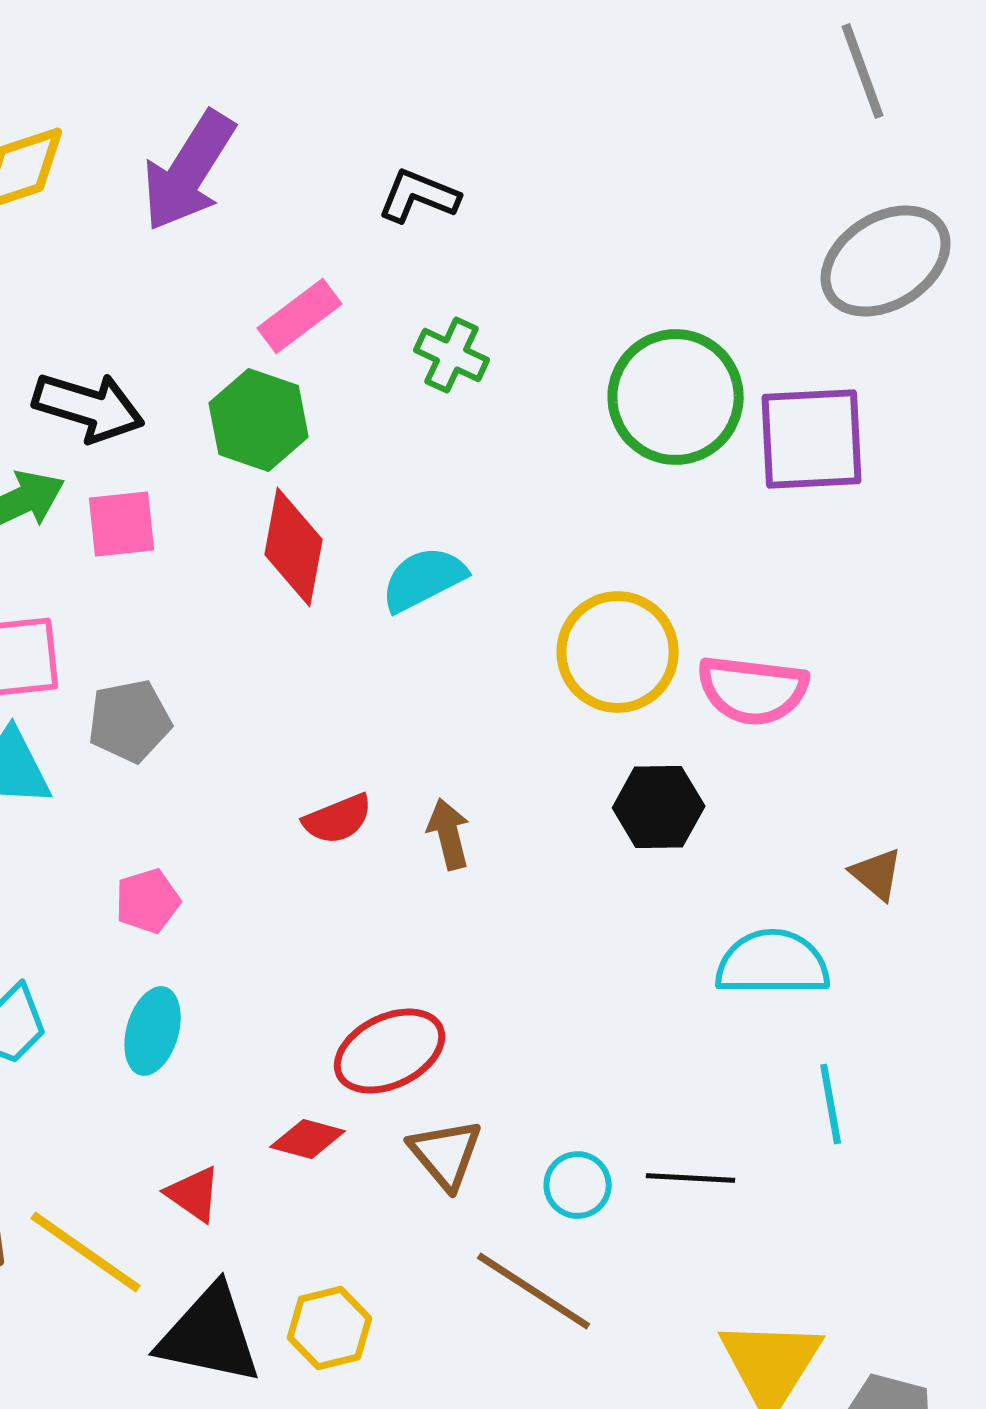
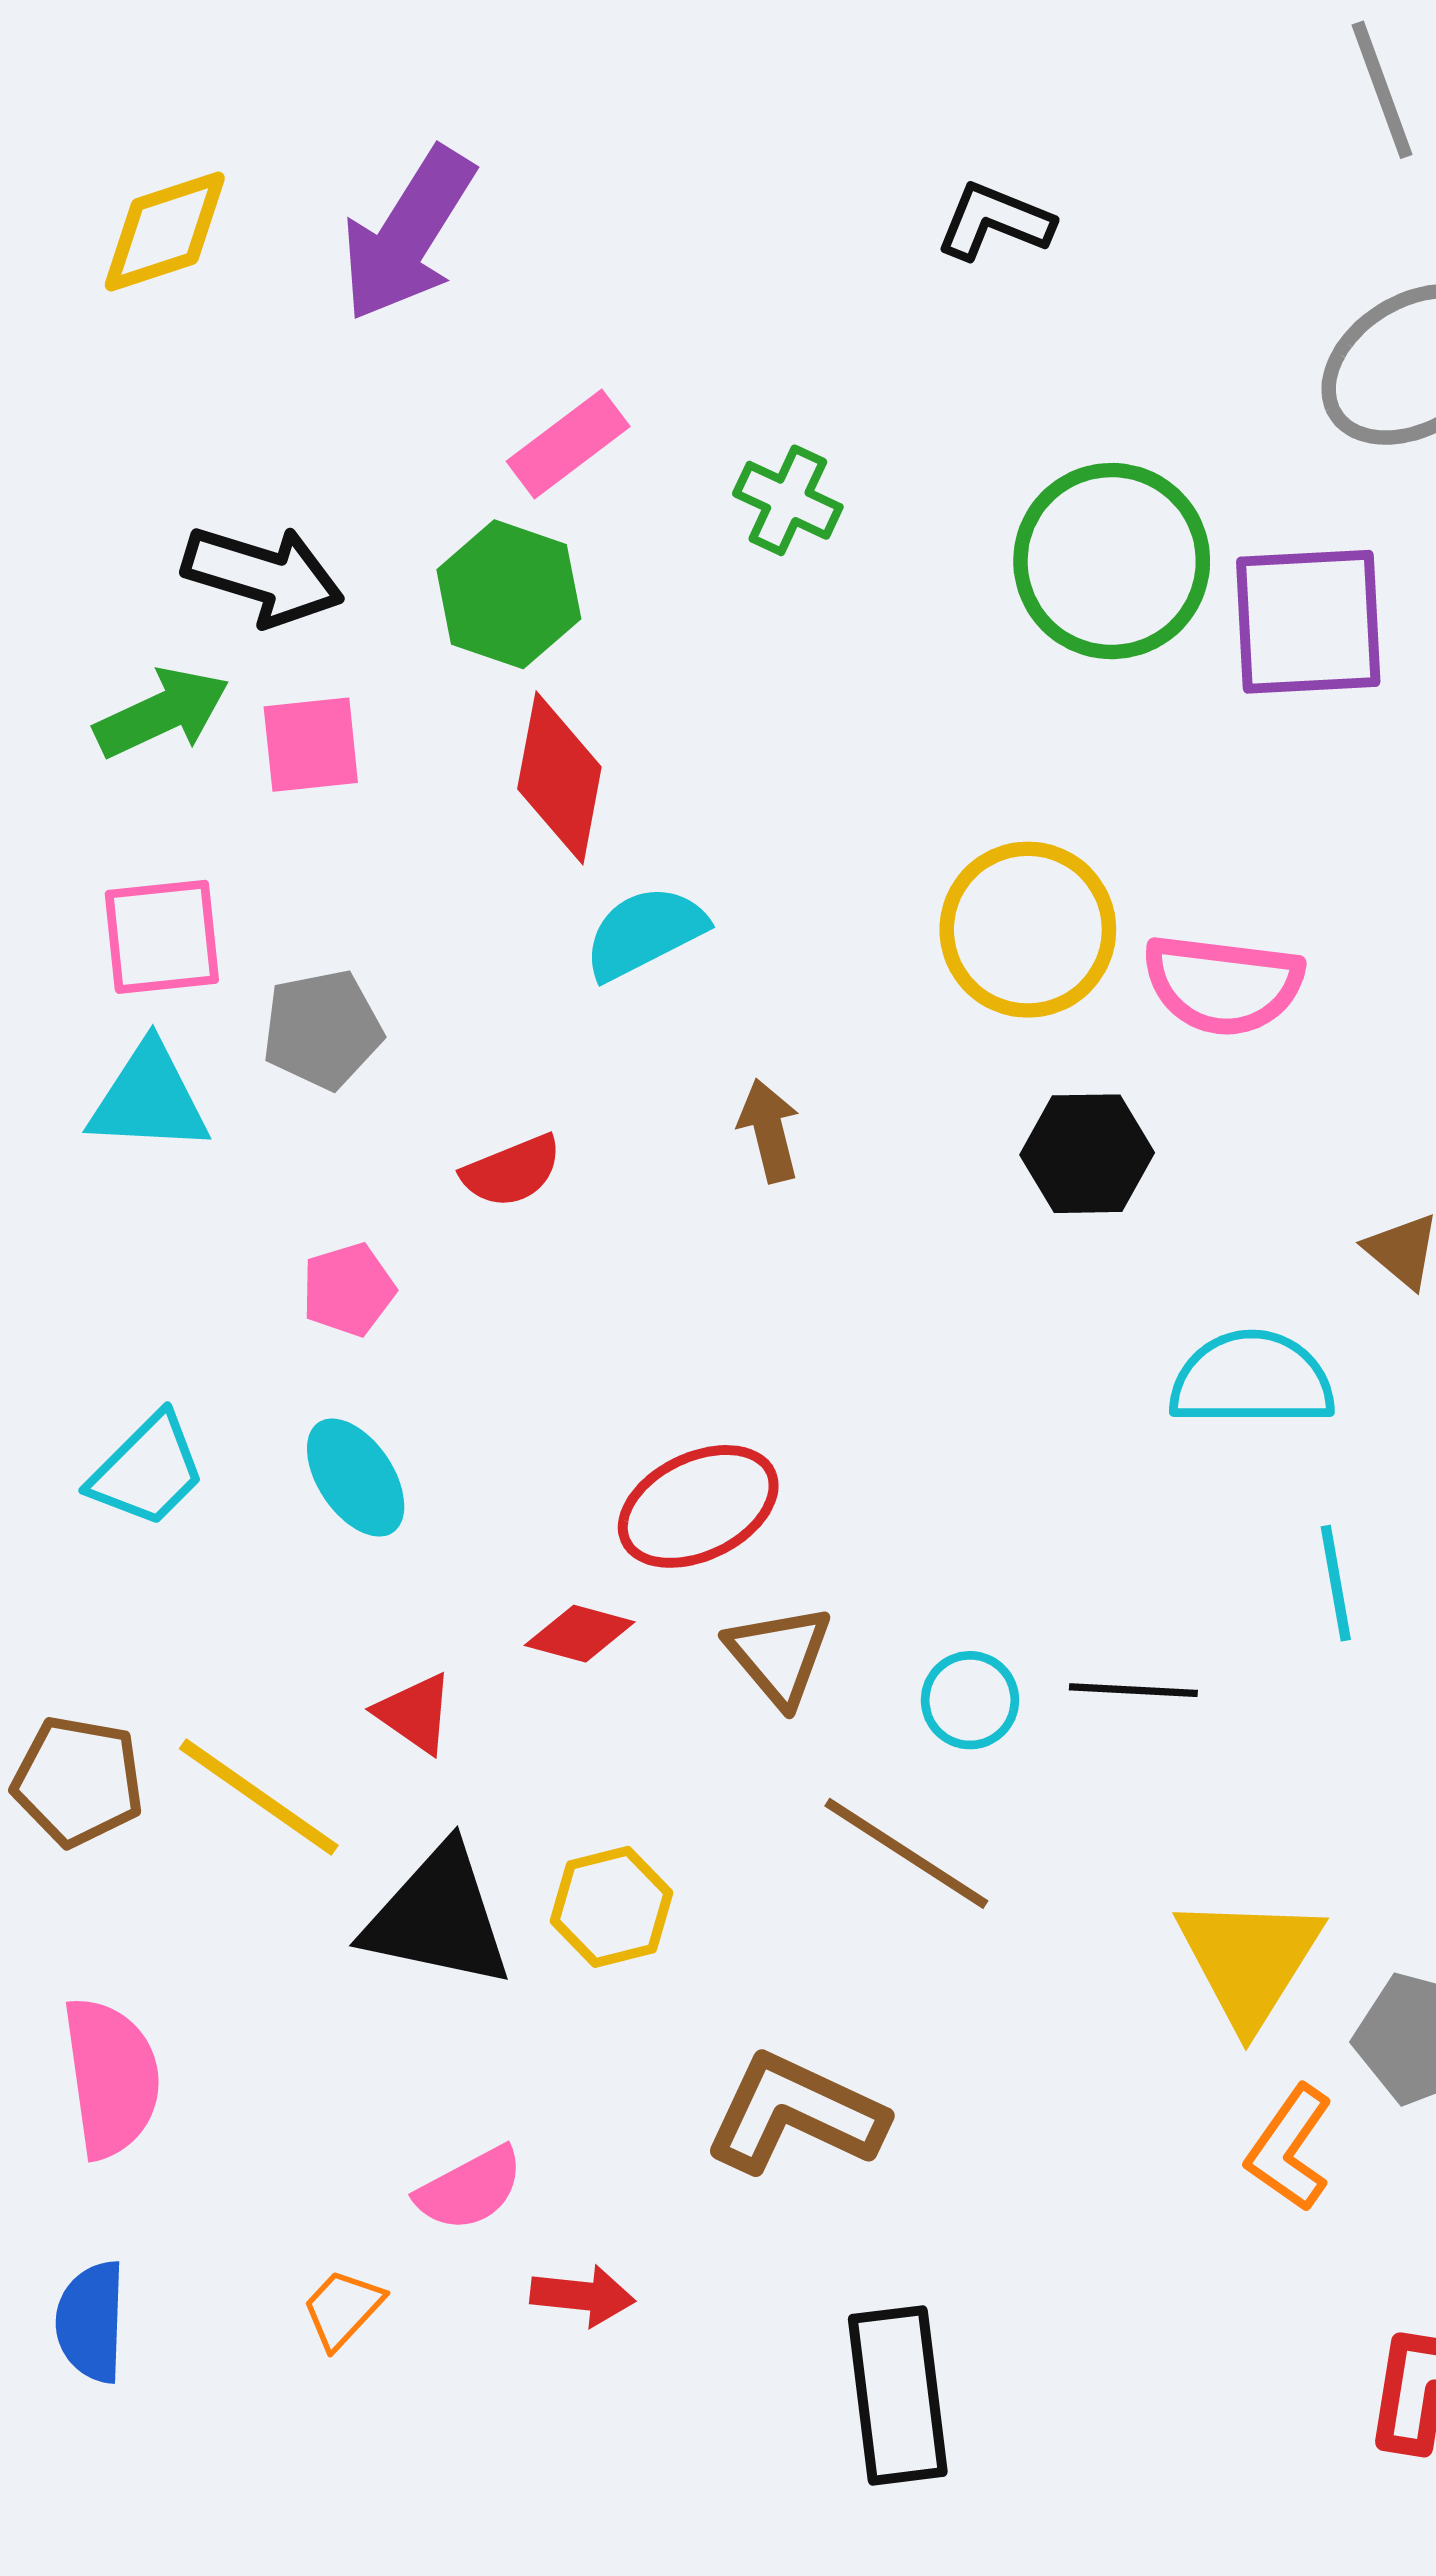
black L-shape: (419, 196) -> (995, 221), moved
cyan semicircle: (424, 579) -> (645, 933), moved
red semicircle: (338, 819) -> (512, 1171), moved
brown arrow: (449, 834) -> (769, 1131), moved
cyan ellipse: (153, 1031) -> (356, 1478), turned -50

